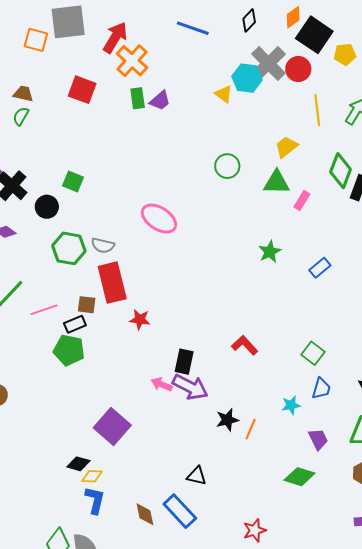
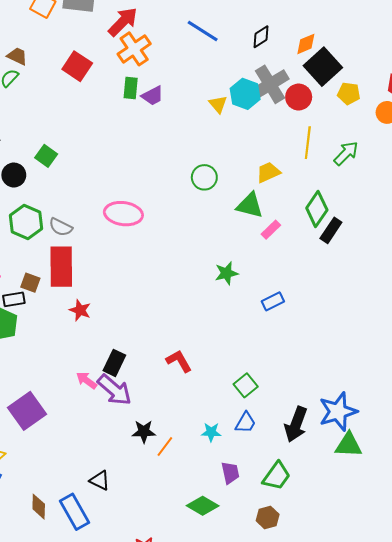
pink ellipse: (159, 219) -> (123, 214), turned -39

